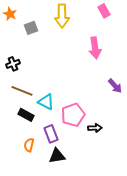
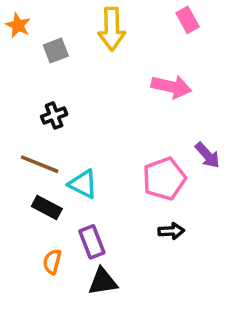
pink arrow: (95, 48) -> (171, 87), turned -70
black cross: (13, 64) -> (54, 116), moved
pink pentagon: (73, 115) -> (164, 179), moved

